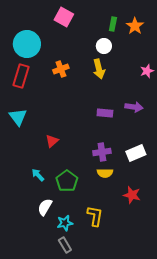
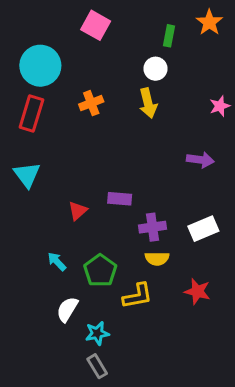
orange star: (135, 26) -> (209, 22), moved
purple rectangle: (105, 113) -> (120, 199), moved
yellow L-shape: (95, 216) -> (138, 296), moved, turned 70

